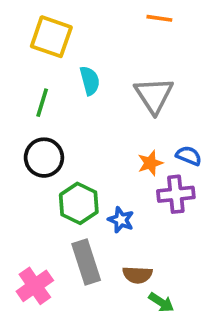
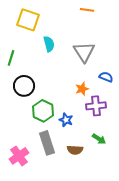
green line: (42, 103) -> (11, 58), moved
blue semicircle: (189, 156) -> (106, 77), moved
green arrow: (161, 302) -> (99, 139), moved

